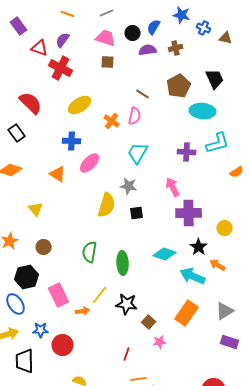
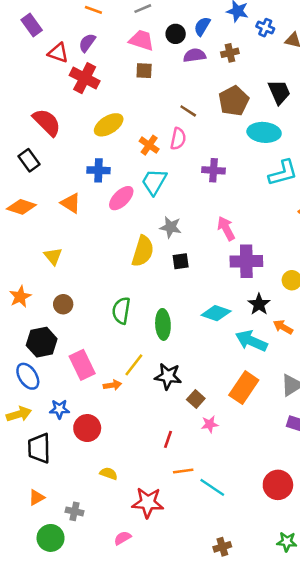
purple cross: (187, 152) -> (213, 170), moved
cyan trapezoid: (138, 153) -> (154, 182), moved
orange triangle: (58, 174) -> (71, 203), moved

